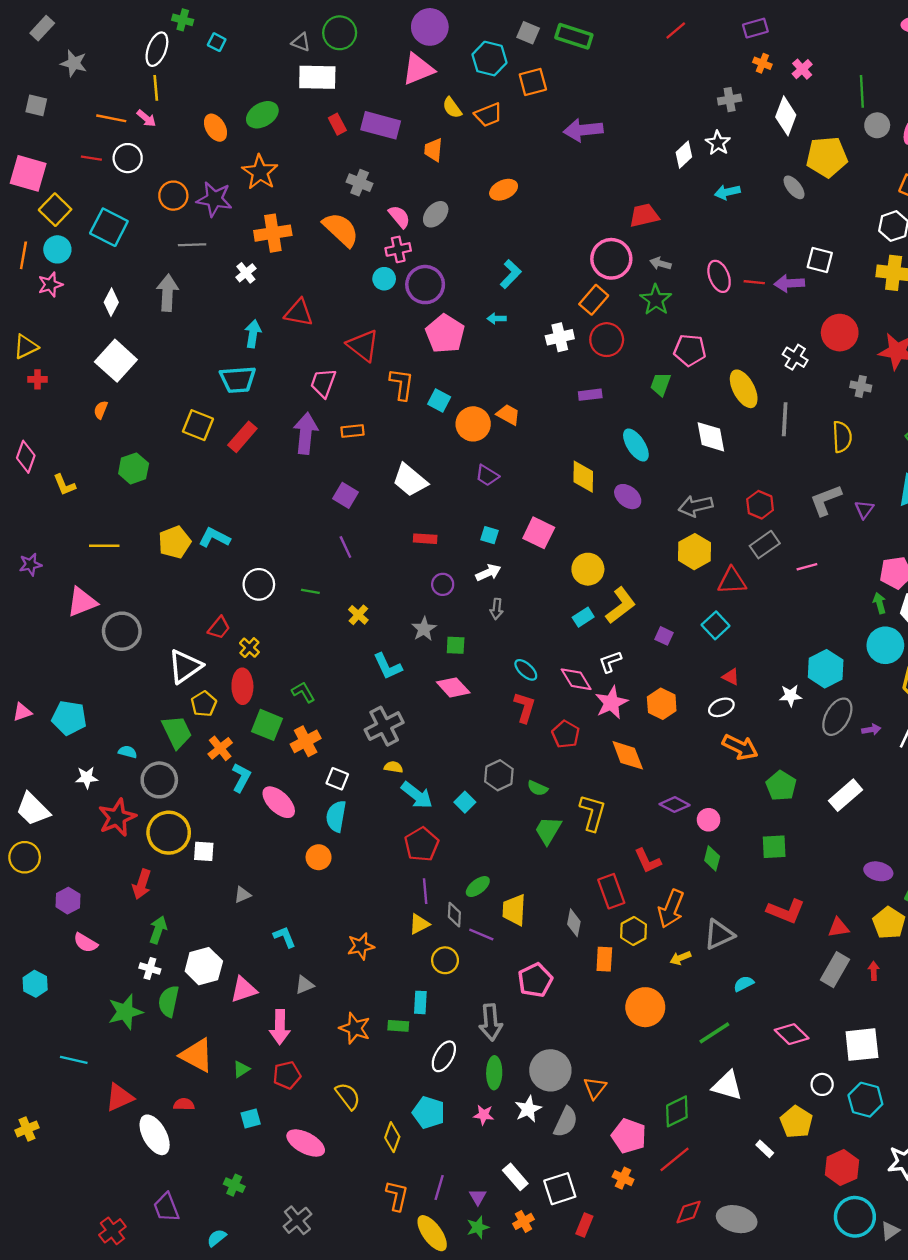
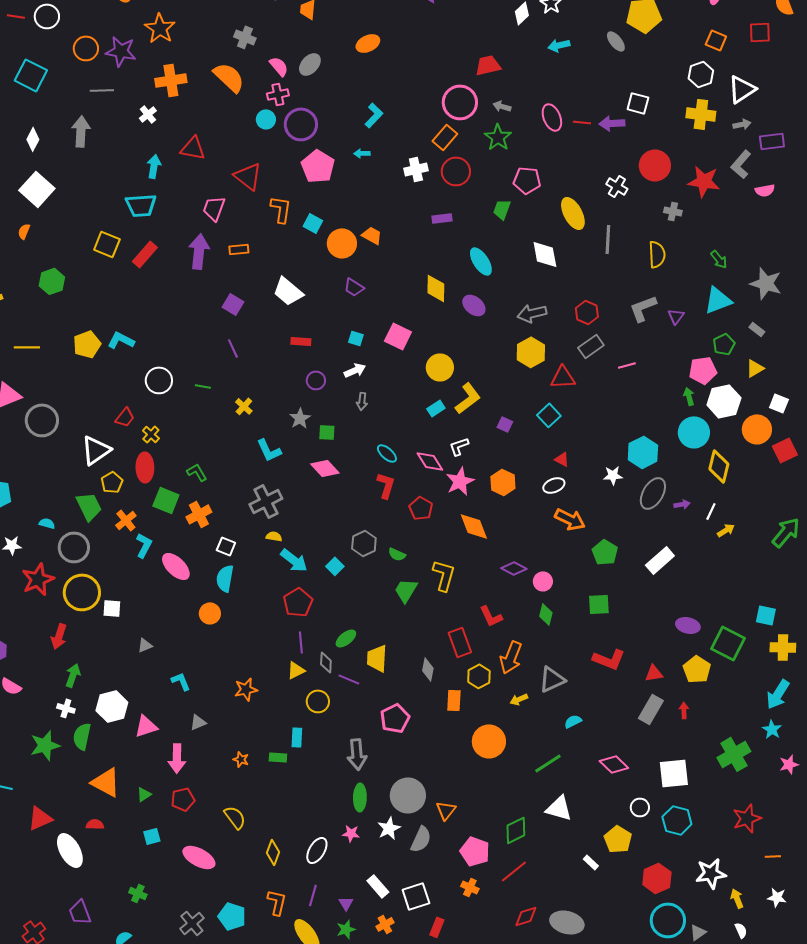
orange star: (355, 1028) -> (241, 759), size x0.6
white ellipse: (444, 1056) -> (317, 850), moved
cyan pentagon: (429, 1113) -> (232, 916), moved

